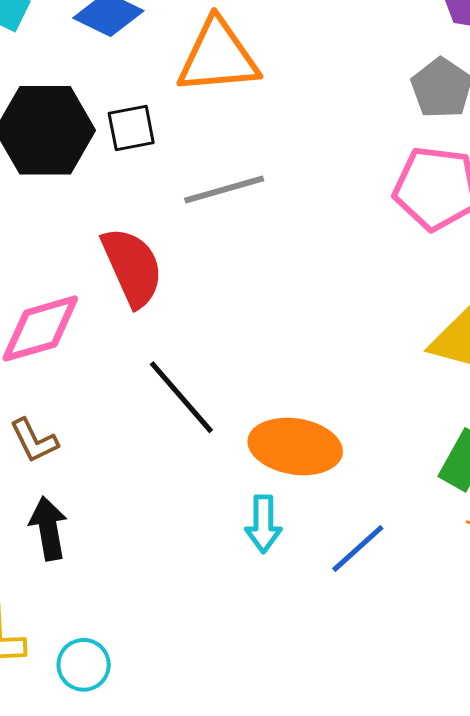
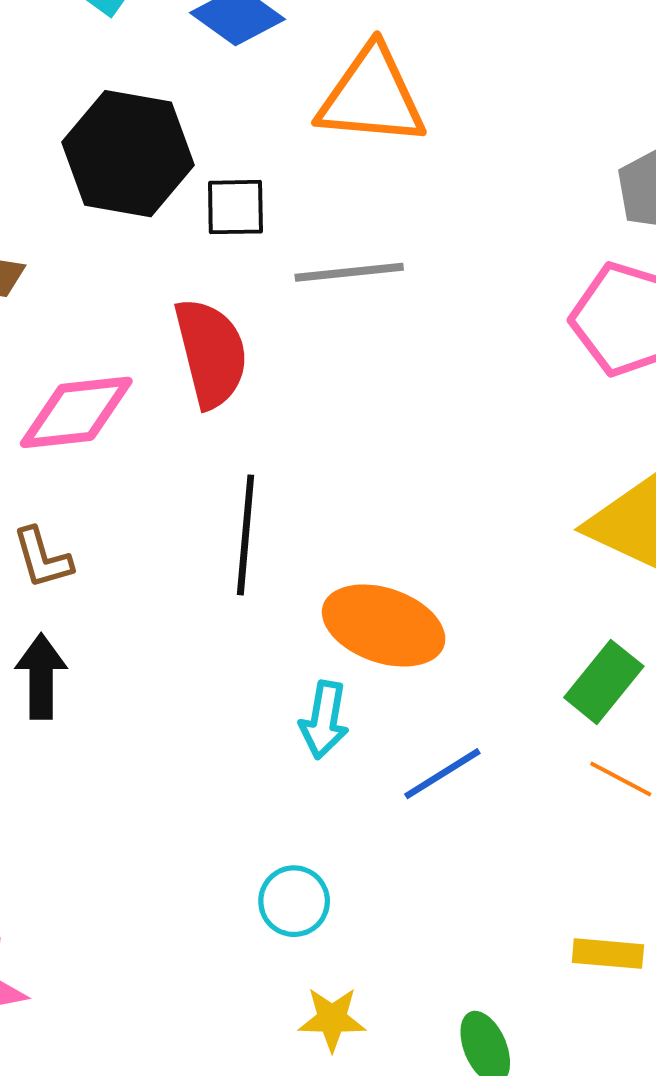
black square: (131, 128) -> (235, 207), moved
black line: (181, 397) -> (246, 535), turned 36
cyan circle: (84, 665) -> (294, 901), moved

